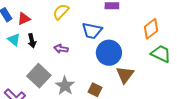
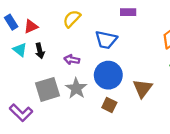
blue circle: (109, 53) -> (108, 75), moved
gray square: (39, 76) -> (48, 89), turned 30
gray star: (65, 86) -> (76, 88), moved

